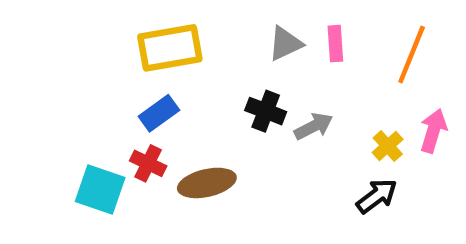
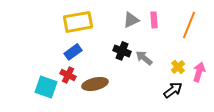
gray arrow: (314, 126) -> (144, 58), turned -114
pink arrow: (433, 131) -> (199, 72), moved

